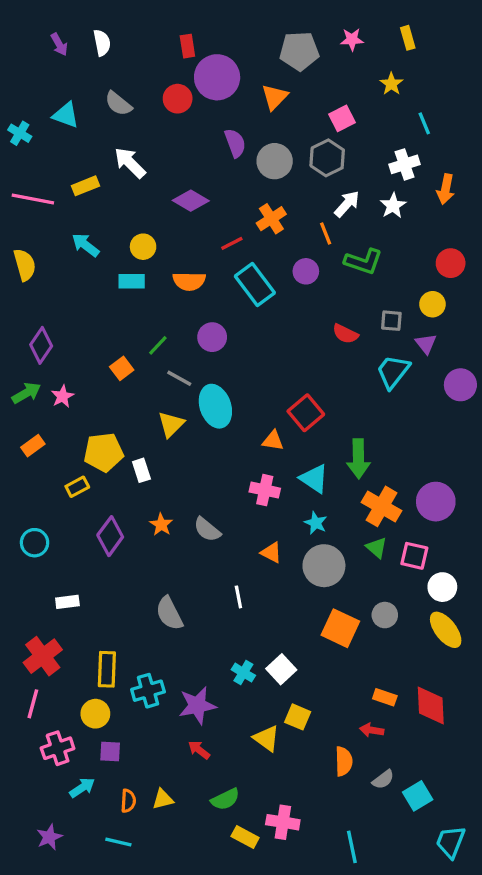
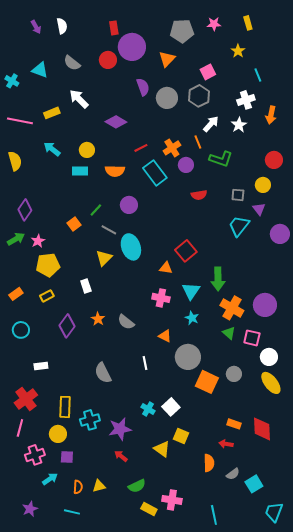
orange cross: (271, 219) -> (172, 148), moved
red semicircle: (345, 334) -> (199, 195), moved, turned -35
orange rectangle: (33, 446) -> (16, 294), moved
yellow pentagon: (104, 452) -> (48, 265), moved
cyan triangle: (314, 479) -> (191, 291), turned 30
gray circle: (324, 566) -> (188, 357), moved

